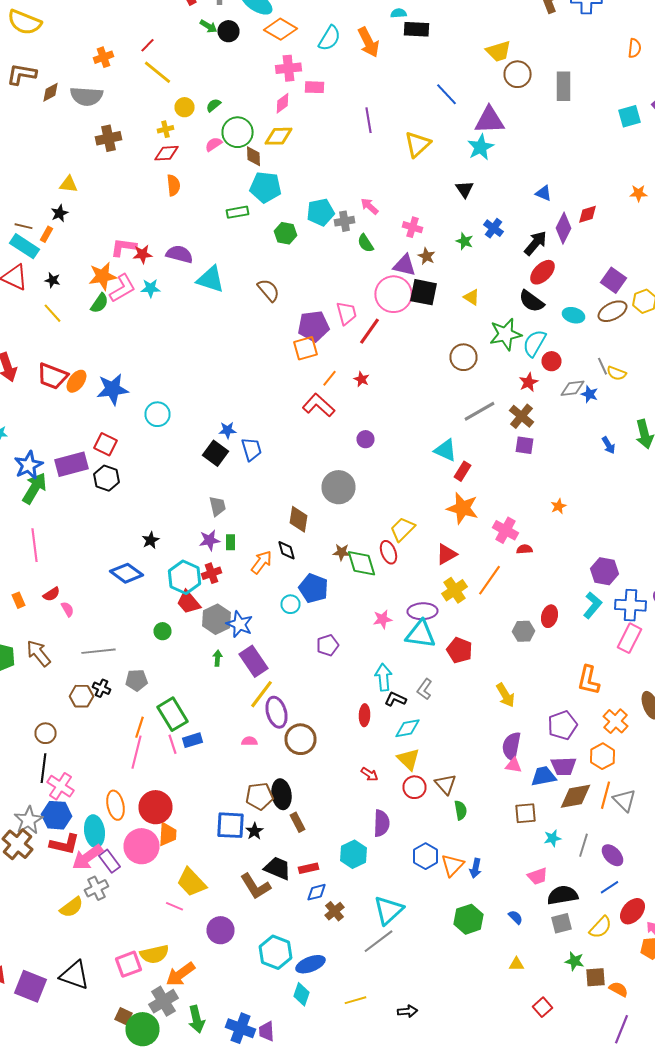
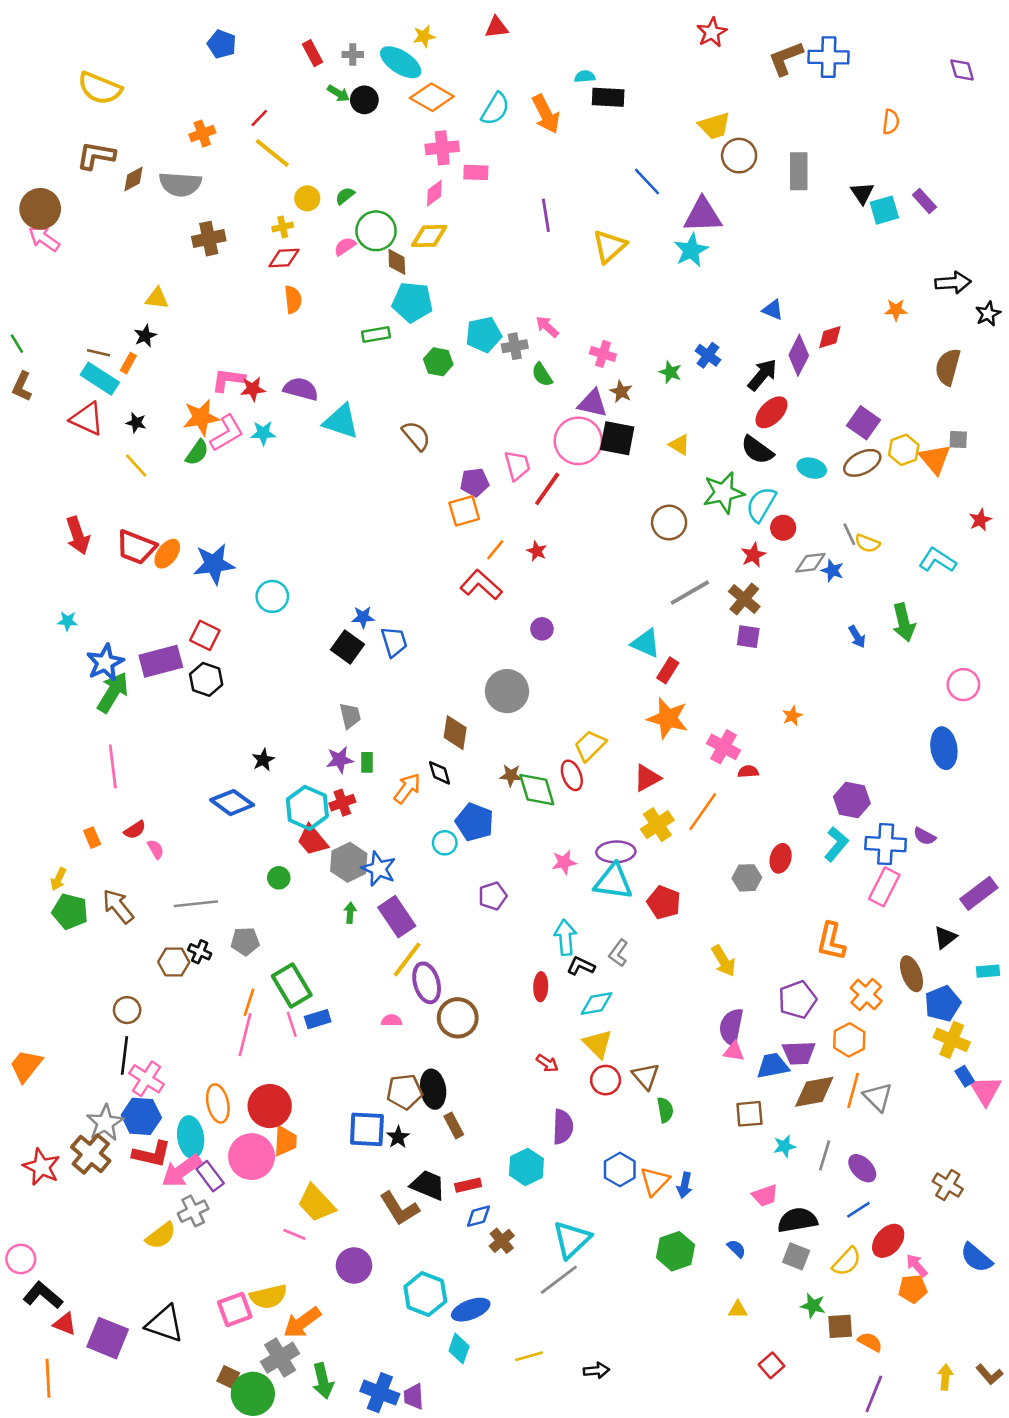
black triangle: (464, 189) -> (862, 193), moved
purple pentagon: (314, 326) -> (475, 482), size x0.7
gray square: (562, 923) -> (796, 1256), turned 35

